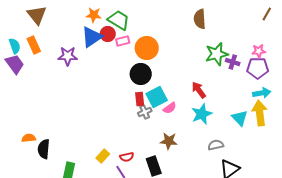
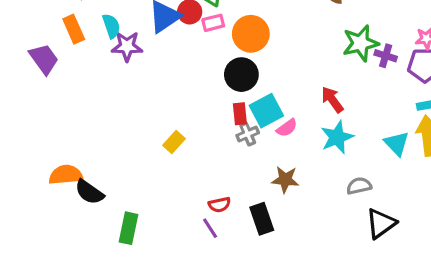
cyan semicircle: (15, 46) -> (111, 26), moved
orange semicircle: (29, 138) -> (66, 175), size x1.5
black semicircle: (44, 149) -> (89, 192), turned -60
yellow rectangle: (103, 156) -> (174, 142), moved

